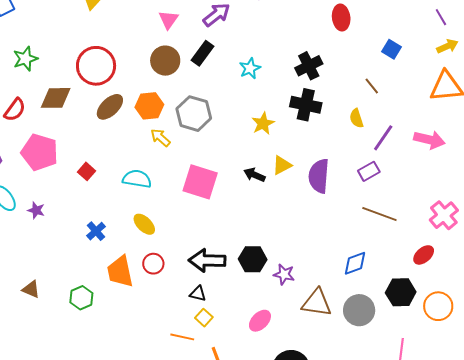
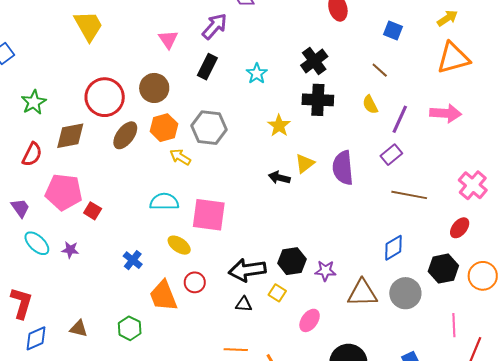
brown circle: (165, 61) -> (154, 88), moved
red square: (87, 171) -> (93, 211), moved
pink square: (200, 182) -> (209, 215), moved
yellow square: (204, 318) -> (277, 293), moved

